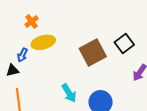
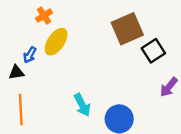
yellow ellipse: (43, 42) -> (56, 42), turned -45
brown square: (93, 53) -> (127, 29), moved

